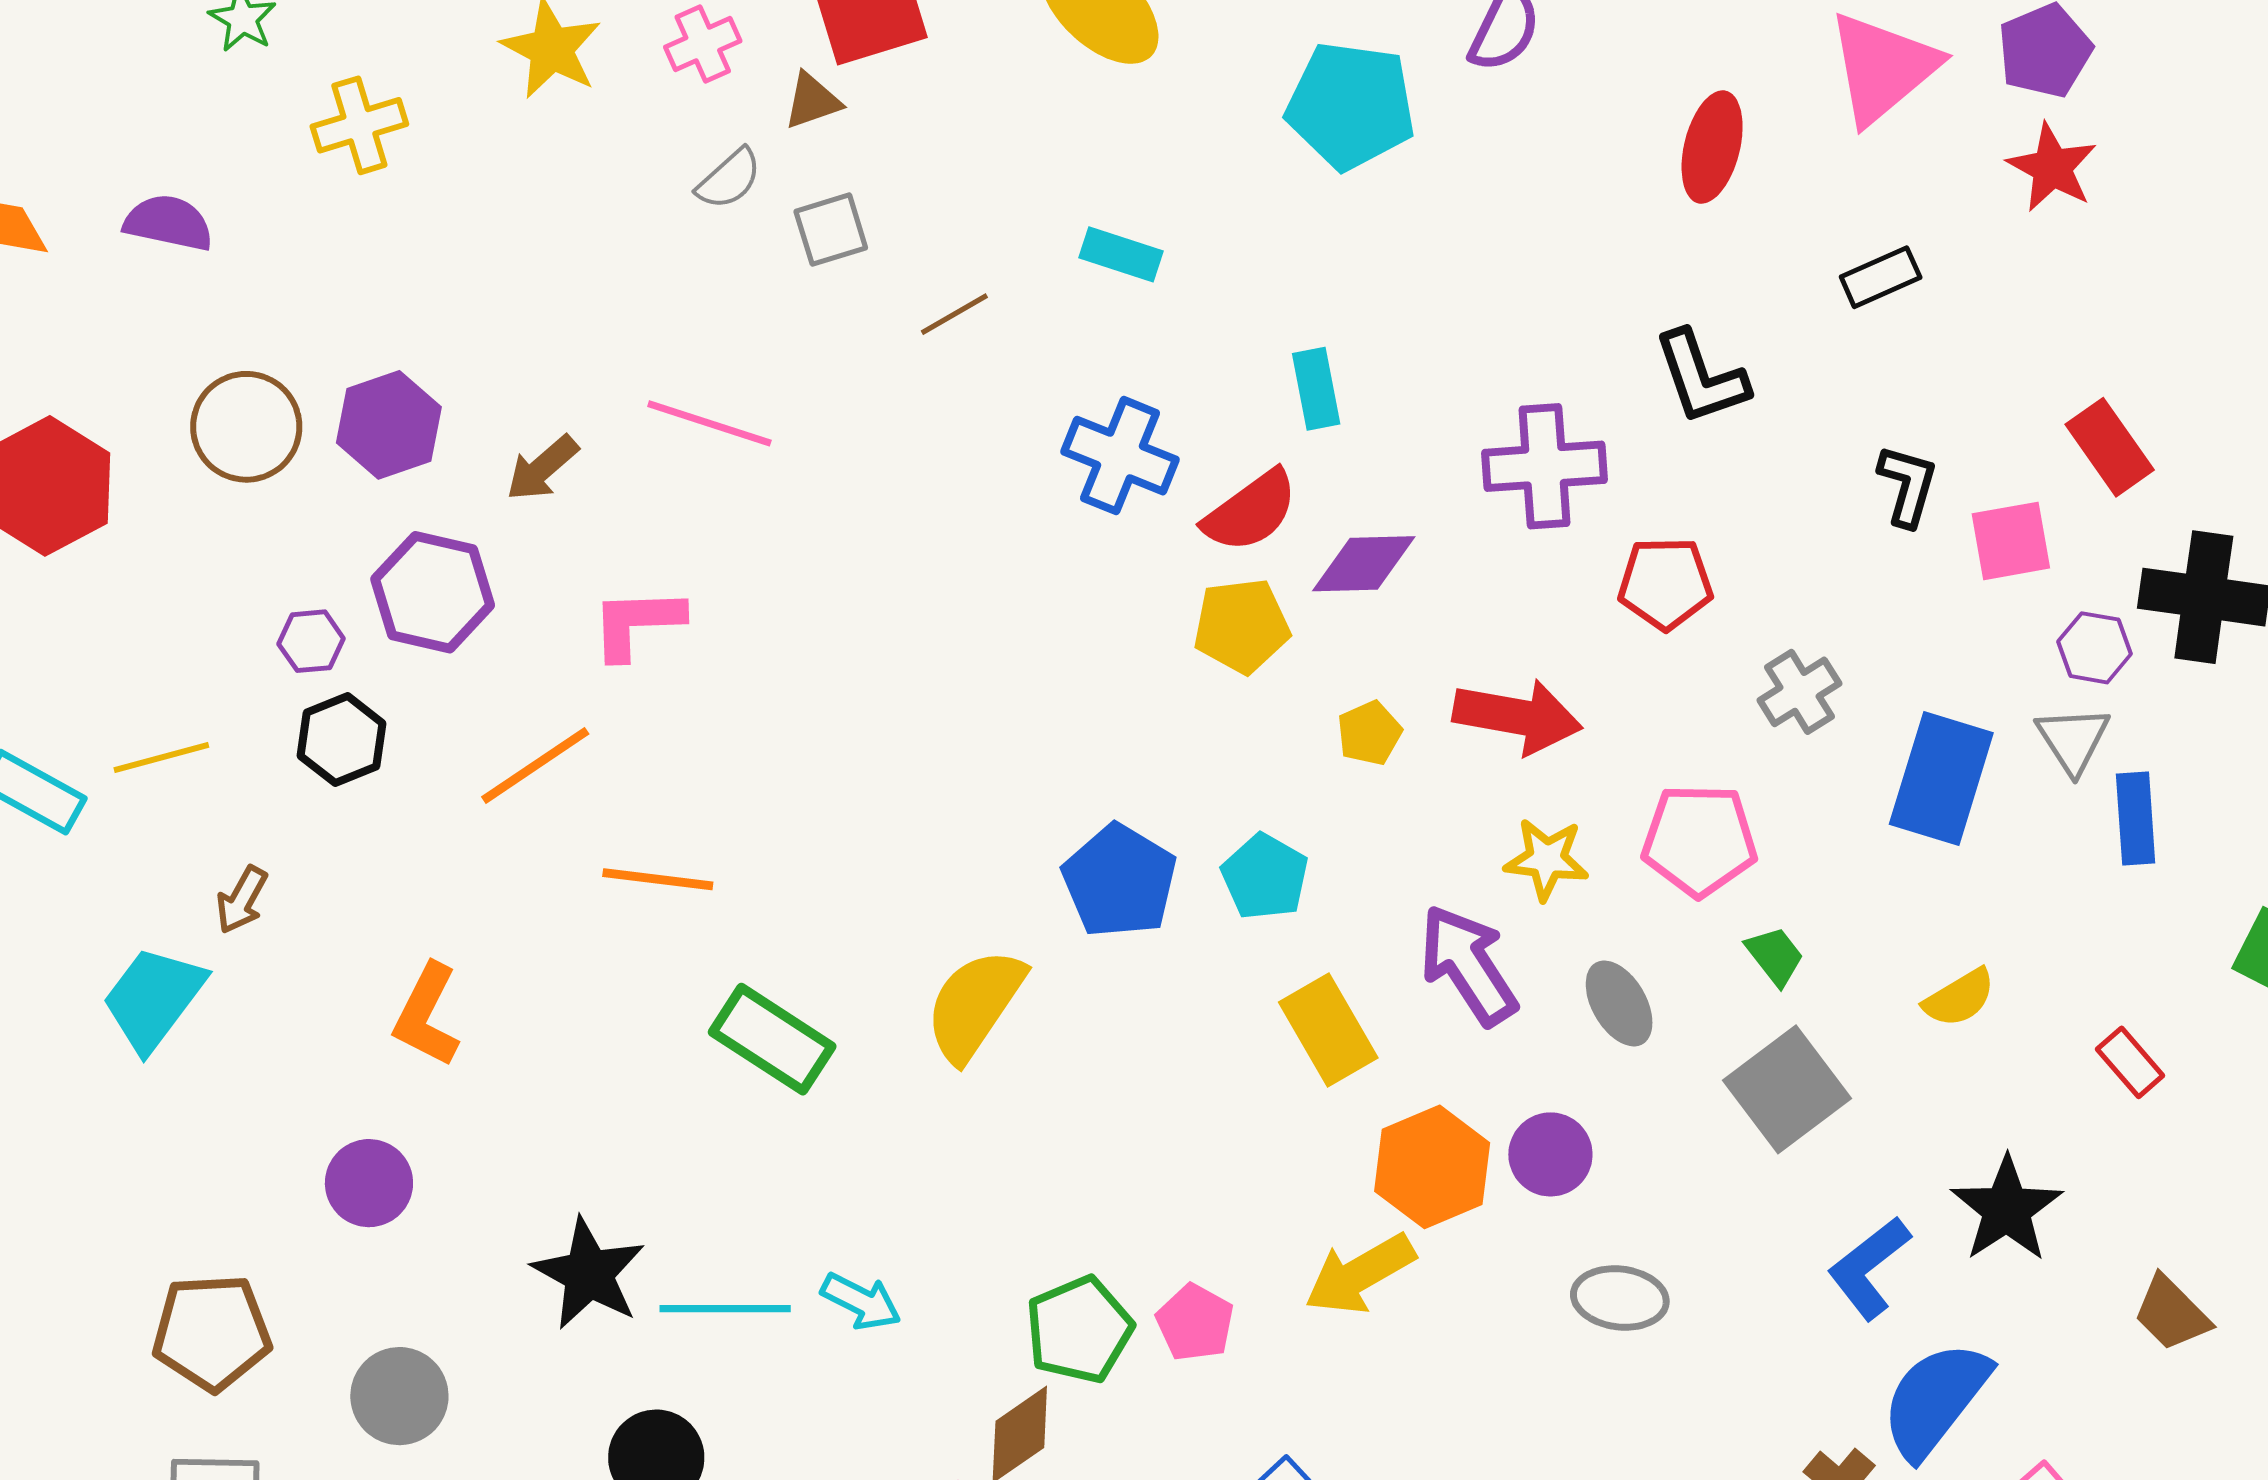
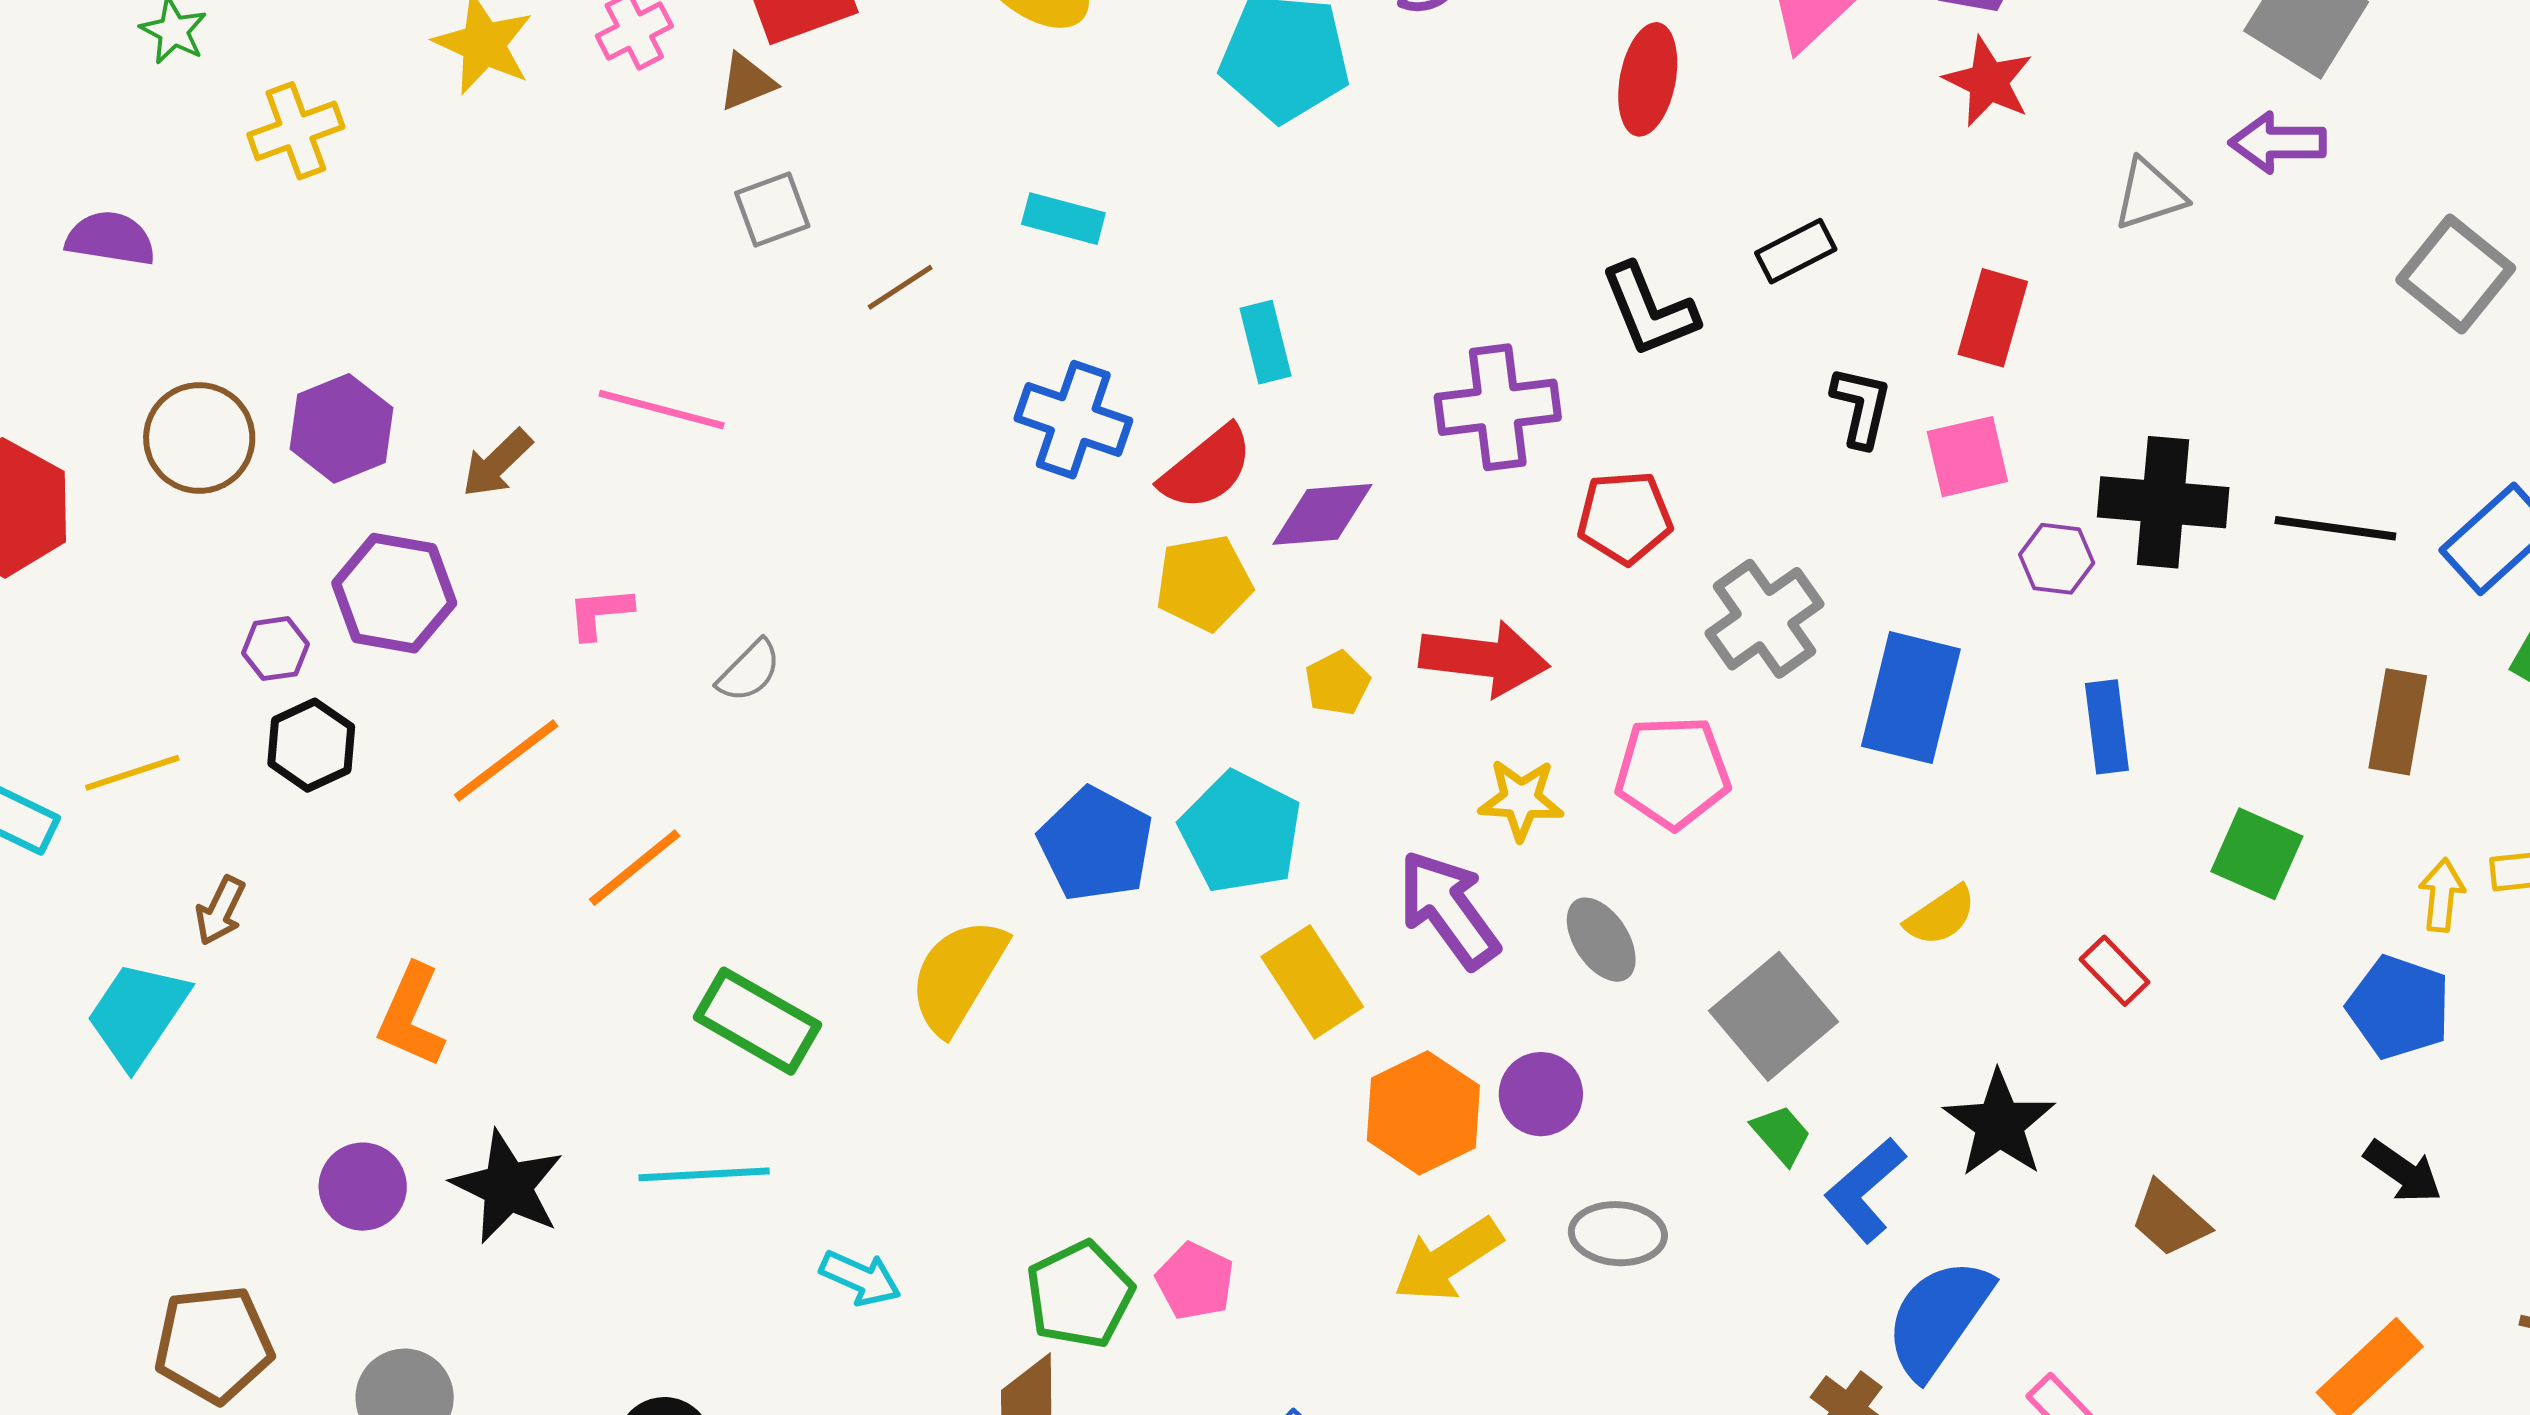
gray semicircle: (729, 179) -> (749, 671), moved
black rectangle: (1881, 277) -> (1796, 251), moved
red rectangle: (2110, 447) -> (1993, 318), moved, turned 54
pink L-shape: (637, 623) -> (600, 613), size x0.7
gray cross: (1799, 692) -> (1765, 619), size x1.4
gray triangle: (2073, 740) -> (2149, 195), moved, turned 48
cyan pentagon: (1265, 877) -> (1241, 832), size x1.4
orange line: (658, 879) -> (635, 868), turned -43
green trapezoid: (1775, 956) -> (1781, 1135), moved
black star: (589, 1274) -> (508, 1187), moved
yellow arrow: (1360, 1274) -> (1448, 1260), moved
cyan line: (725, 1309) -> (704, 1174), moved

